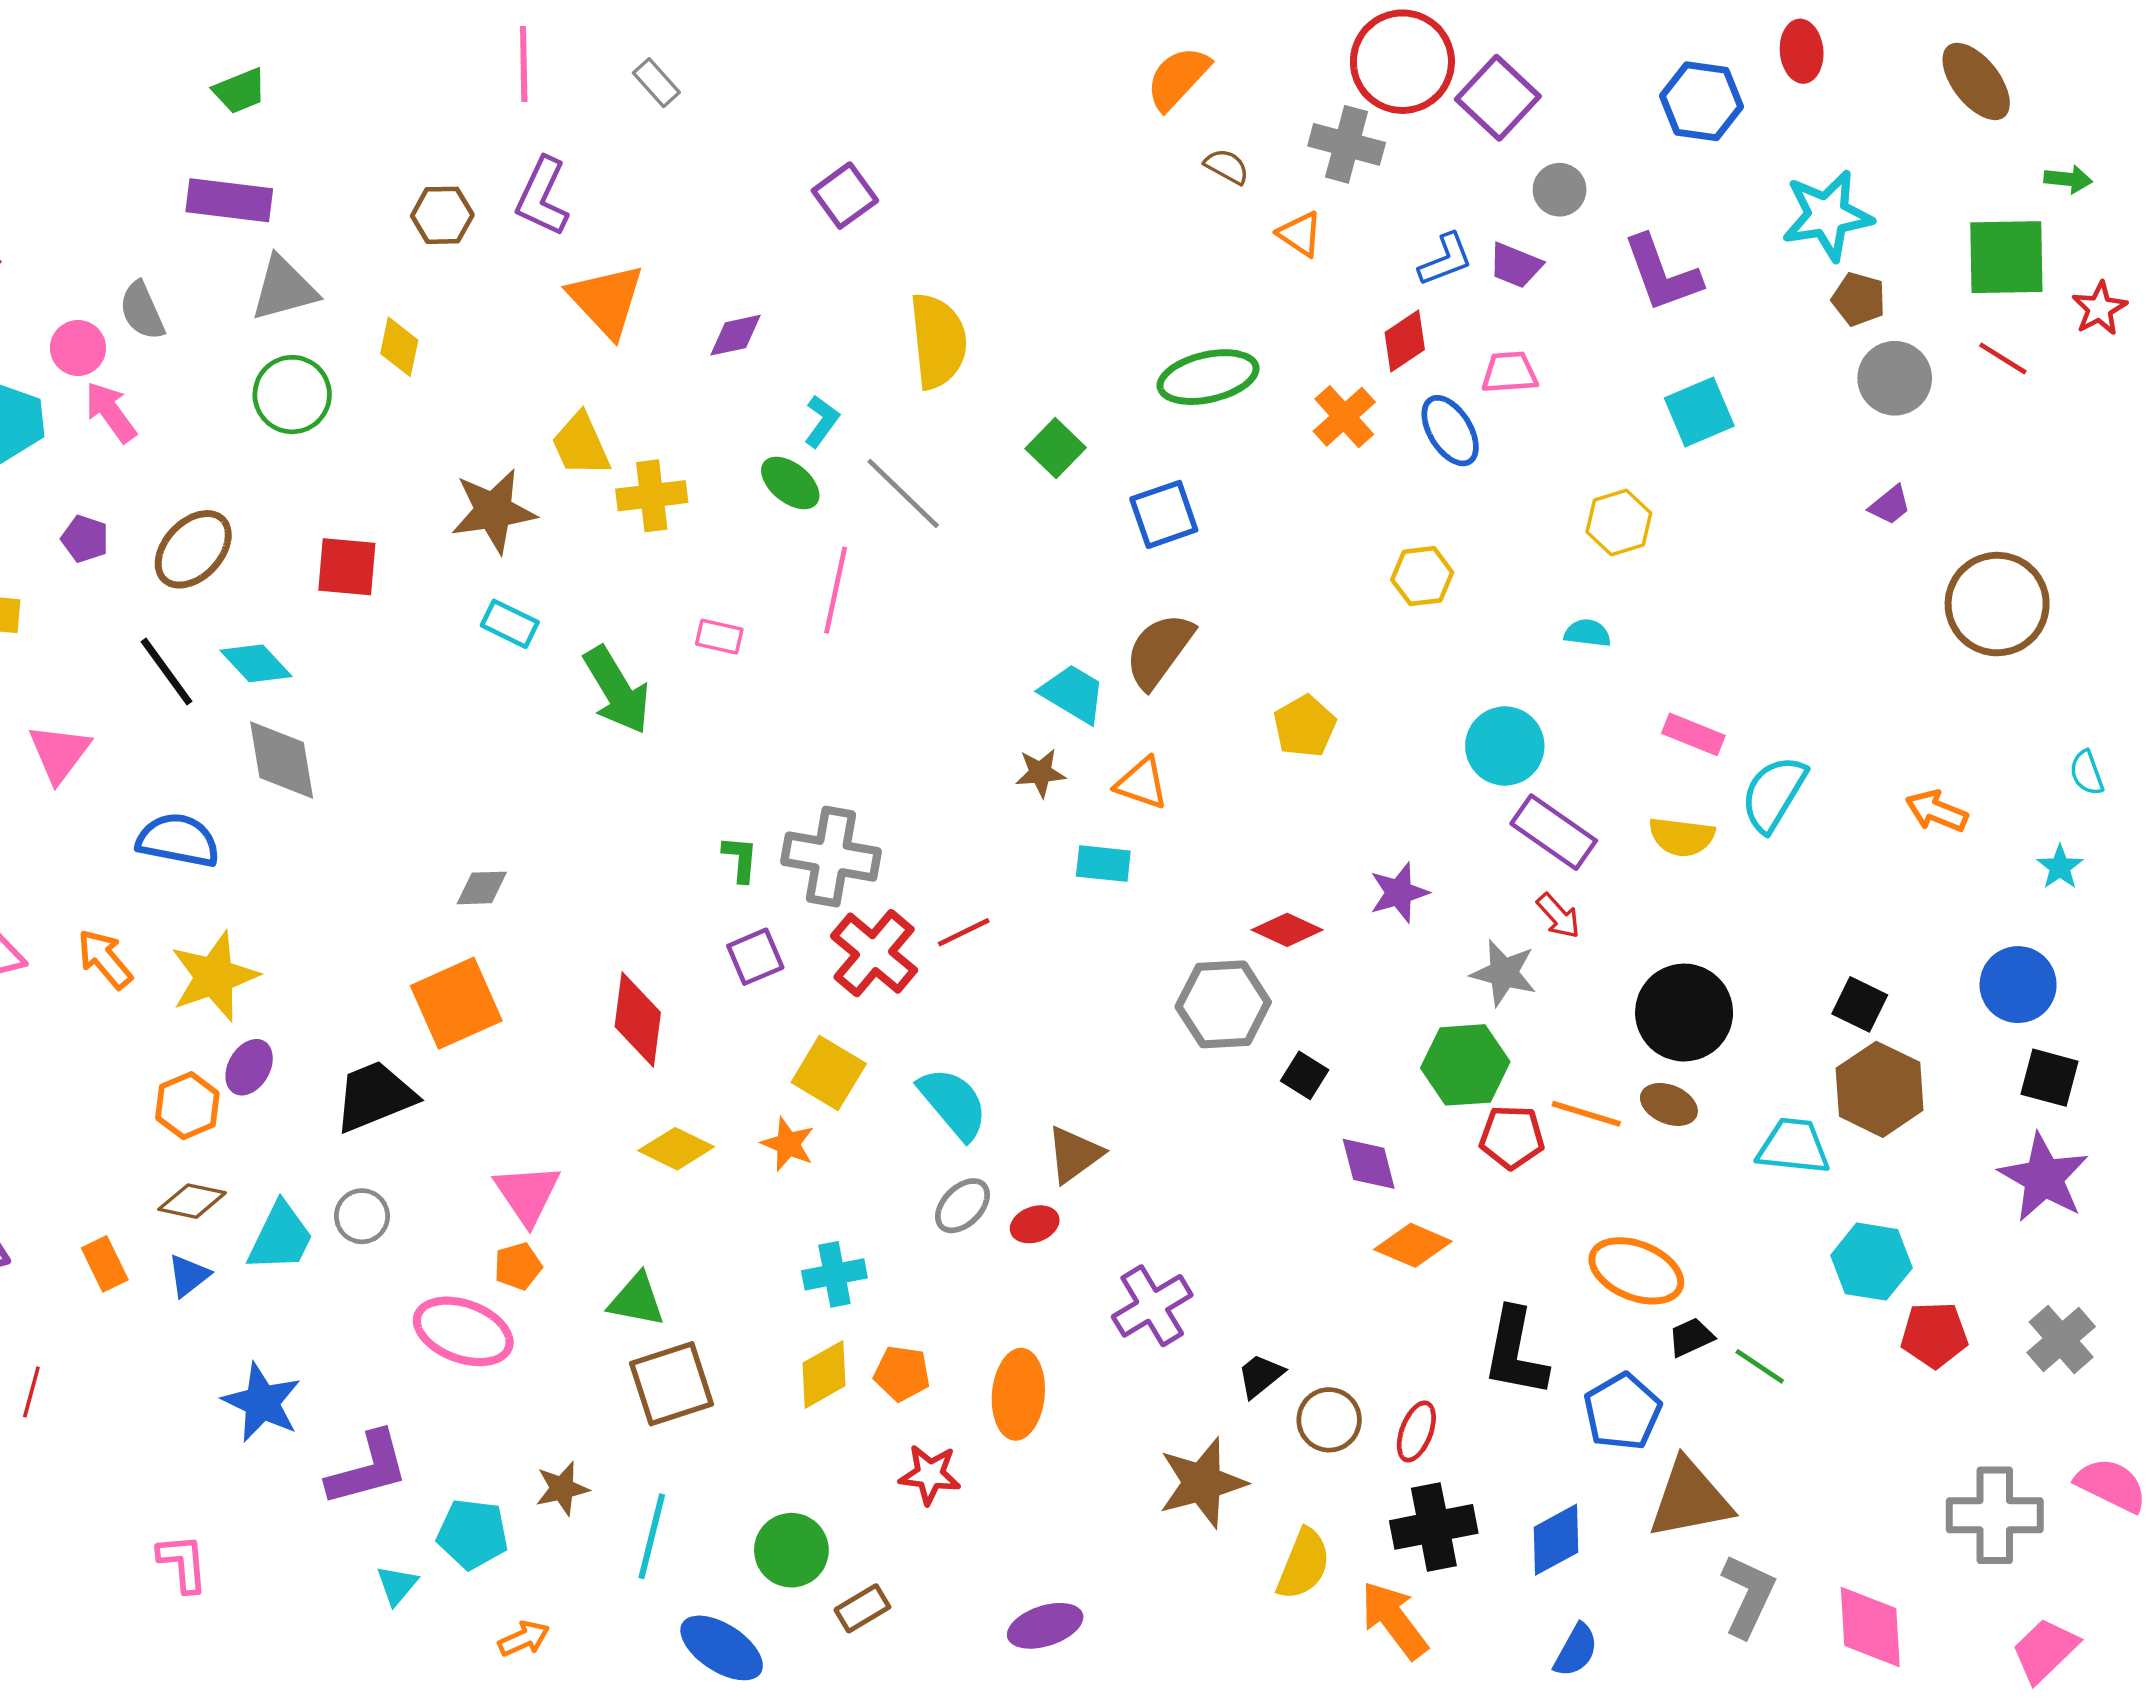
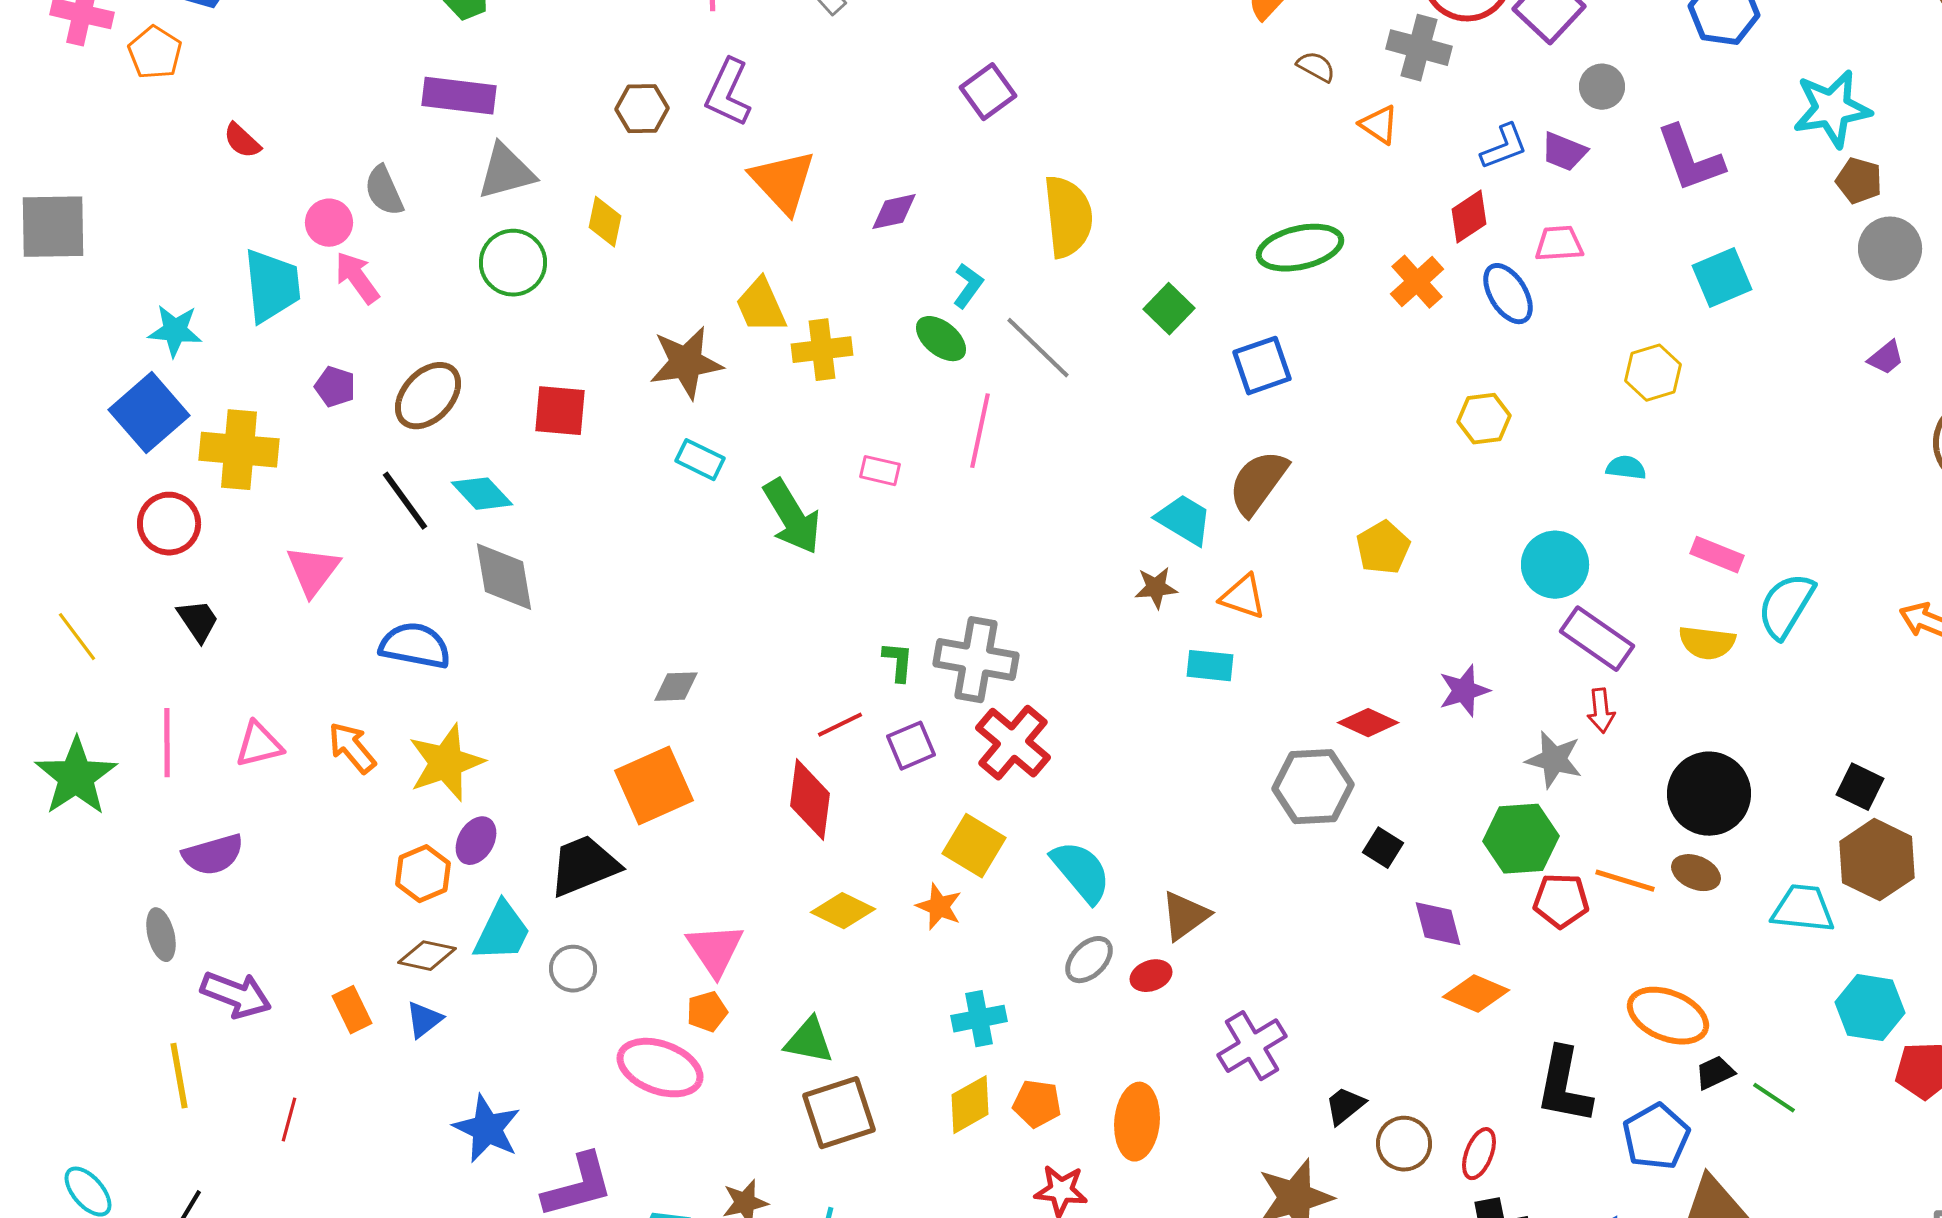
red arrow: (1558, 916) -> (1601, 711), turned 36
red line: (964, 932) -> (840, 725), moved
cyan trapezoid: (281, 1237) -> (502, 932), moved

